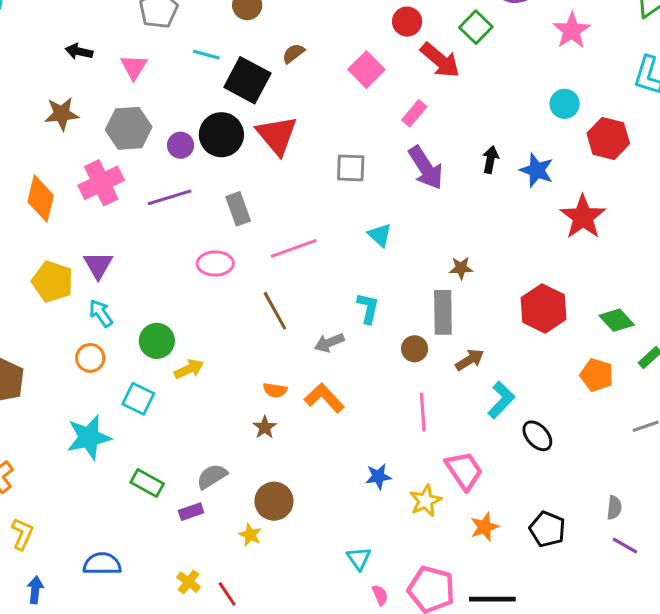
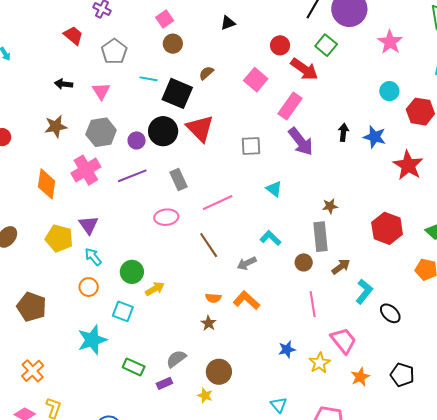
pink rectangle: (414, 113) -> (290, 106), size x1.5
cyan L-shape: (368, 308) -> (270, 238), turned -55

